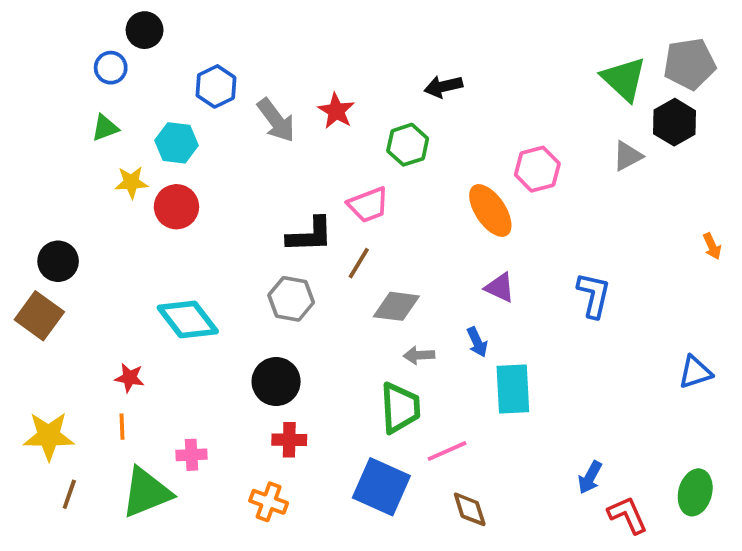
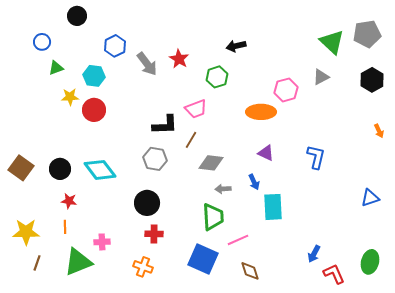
blue circle: (111, 68) -> (42, 42), moved
black hexagon: (675, 122) -> (372, 80), moved
gray triangle: (628, 156) -> (321, 77), moved
orange ellipse: (490, 210) -> (261, 112), turned -56
black circle: (58, 261) -> (60, 169), moved

